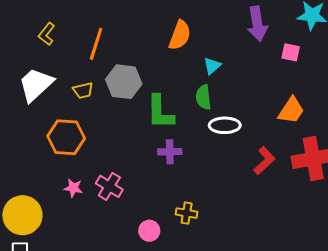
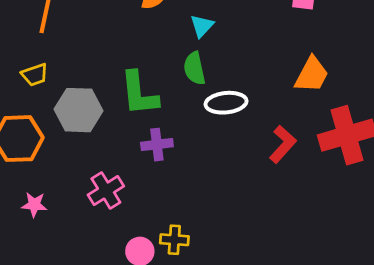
gray hexagon: (124, 82) -> (79, 110), moved
pink cross: (109, 186) -> (106, 191), moved, turned 32
yellow cross: (187, 213) -> (174, 240), moved

